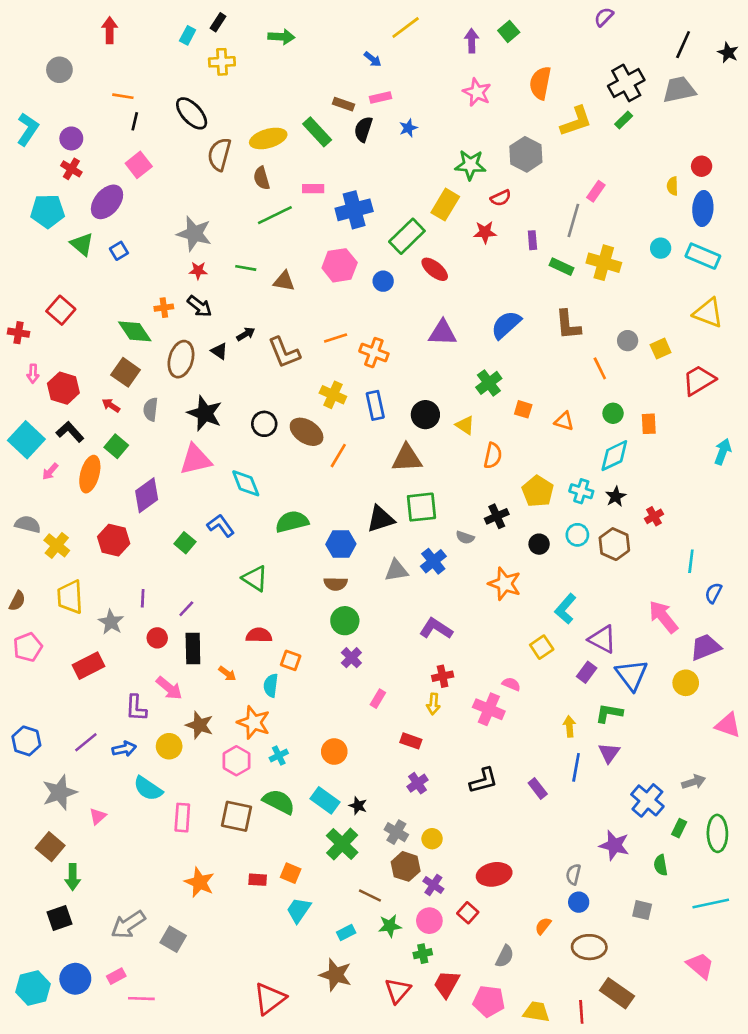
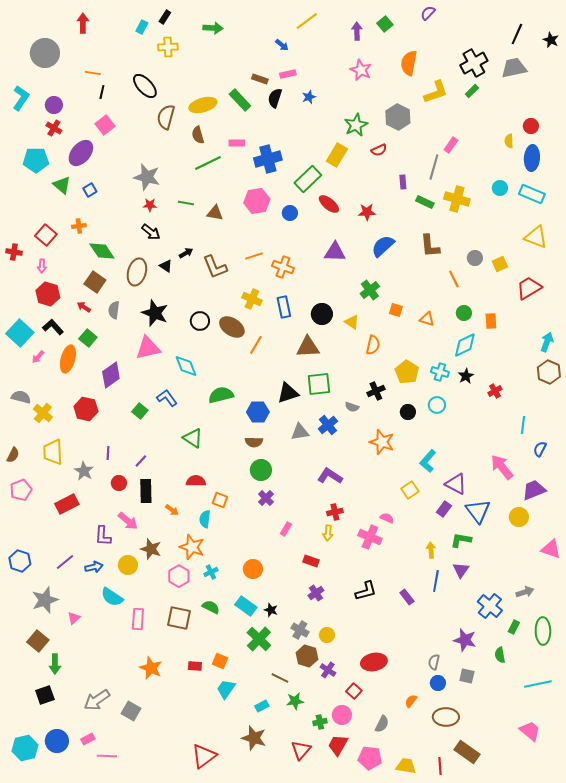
purple semicircle: (604, 17) -> (428, 13), moved
gray circle: (59, 70) -> (45, 53), size x1.5
green star: (470, 165) -> (356, 125), turned -30
red star: (485, 232) -> (367, 212), moved
orange cross: (164, 308) -> (79, 226), moved
pink arrow: (33, 374) -> (42, 266), moved
brown hexagon: (614, 544) -> (549, 372), moved
green semicircle: (279, 802) -> (211, 607), size x0.7
gray square: (642, 910) -> (467, 676), moved
pink circle: (429, 921) -> (342, 715), moved

